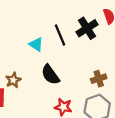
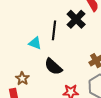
black line: (60, 35) -> (54, 30), turned 42

